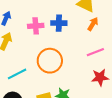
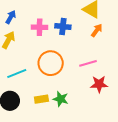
pink line: (95, 52) -> (88, 63), moved

